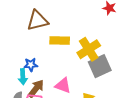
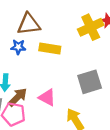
yellow cross: (89, 49) -> (91, 27), moved
blue star: (31, 65) -> (18, 47), moved

